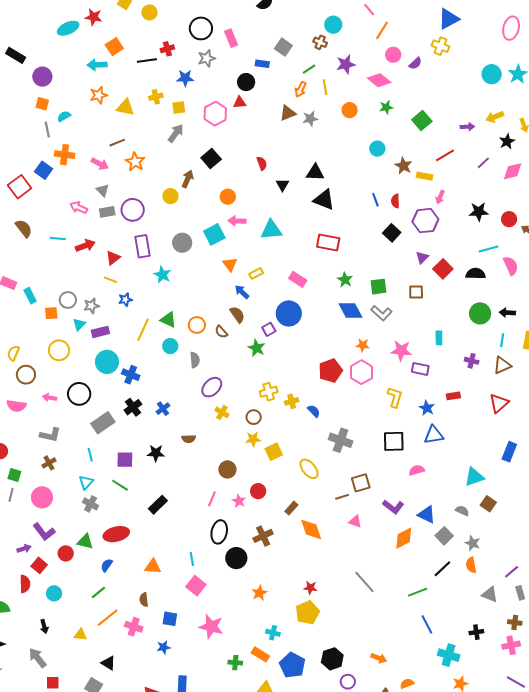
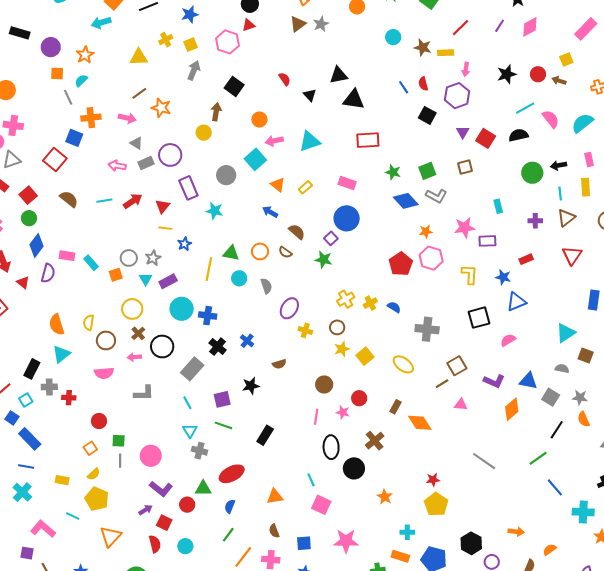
orange star: (99, 95) -> (85, 55), moved
blue arrow: (242, 292) -> (270, 212), moved
brown cross: (49, 463) -> (138, 333), moved

